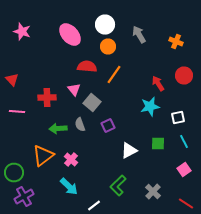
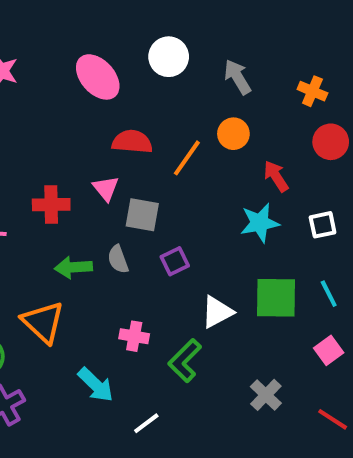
orange circle: (108, 46) -> (233, 134), moved
red circle: (184, 76) -> (331, 142), moved
gray square: (92, 102) -> (142, 215), turned -30
white square: (178, 118) -> (323, 225), moved
green square: (158, 144) -> (276, 298), size x1.6
orange triangle: (43, 156) -> (43, 322), turned -40
pink cross: (71, 160) -> (134, 336), moved, turned -32
green L-shape: (118, 186) -> (185, 361), moved

